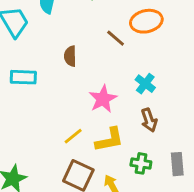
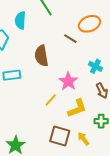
brown semicircle: (70, 56) -> (41, 56), size x1.5
yellow line: (73, 136) -> (51, 100), moved

